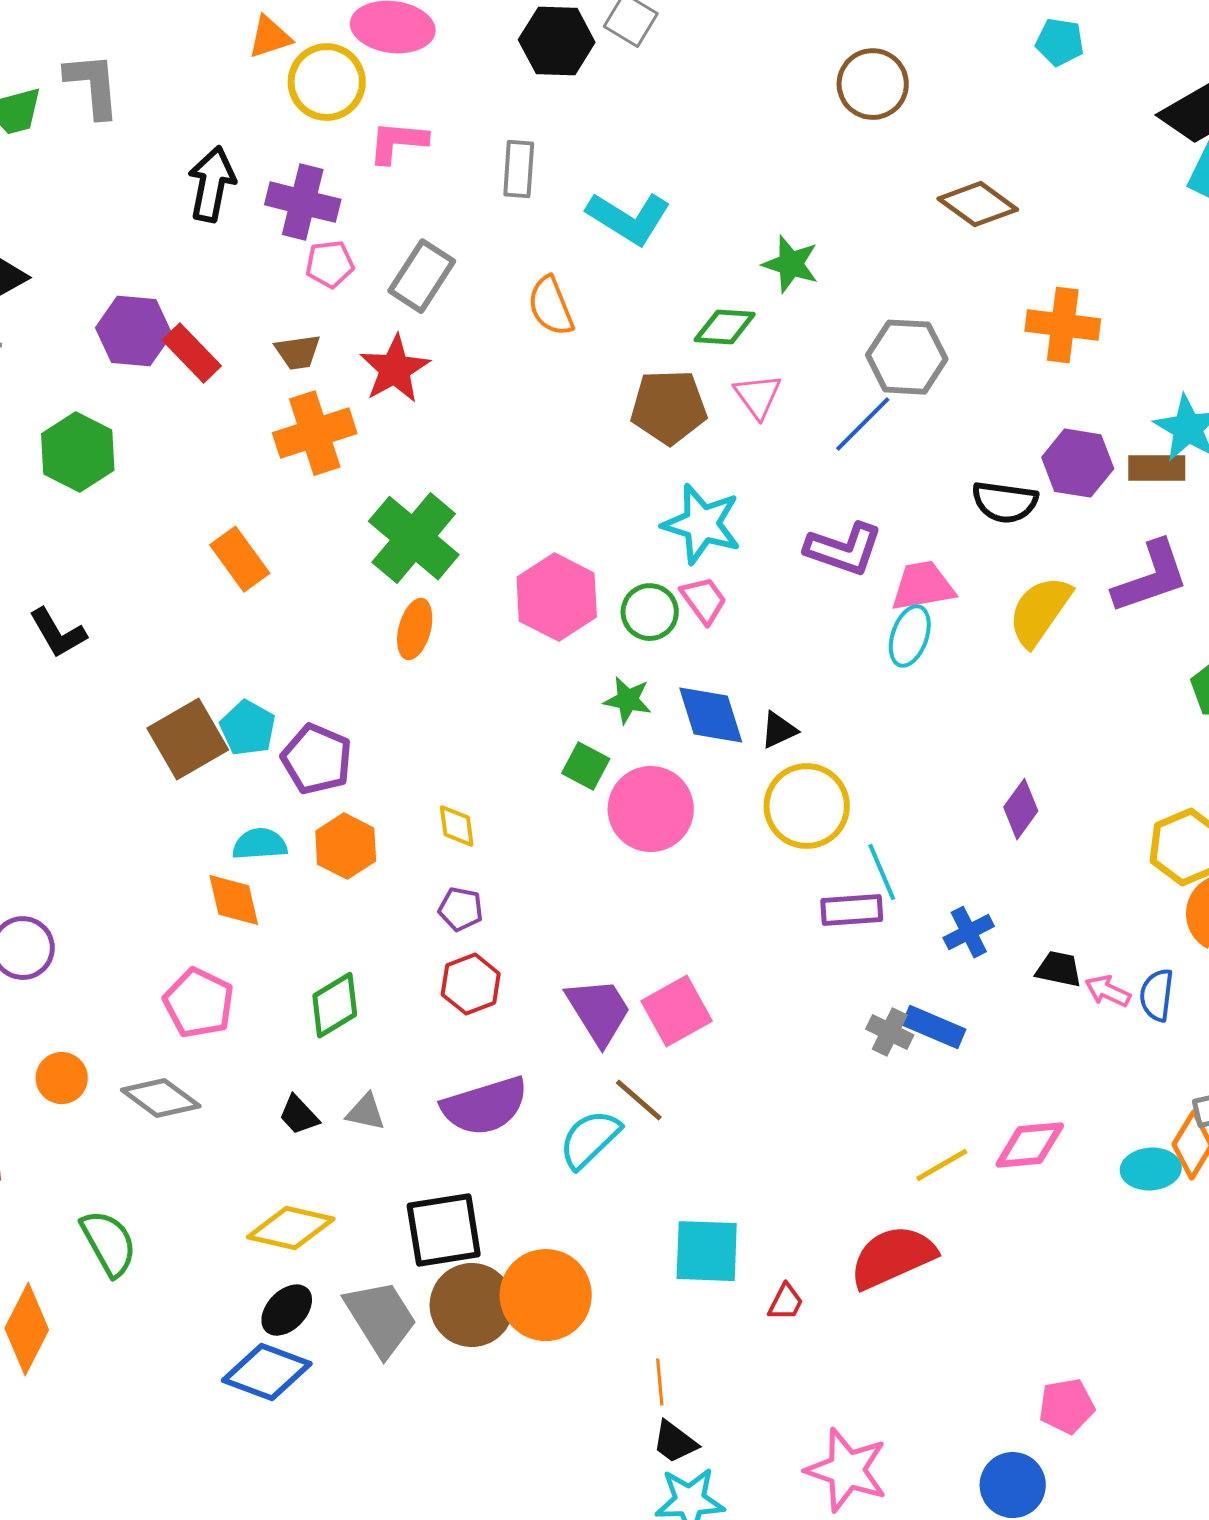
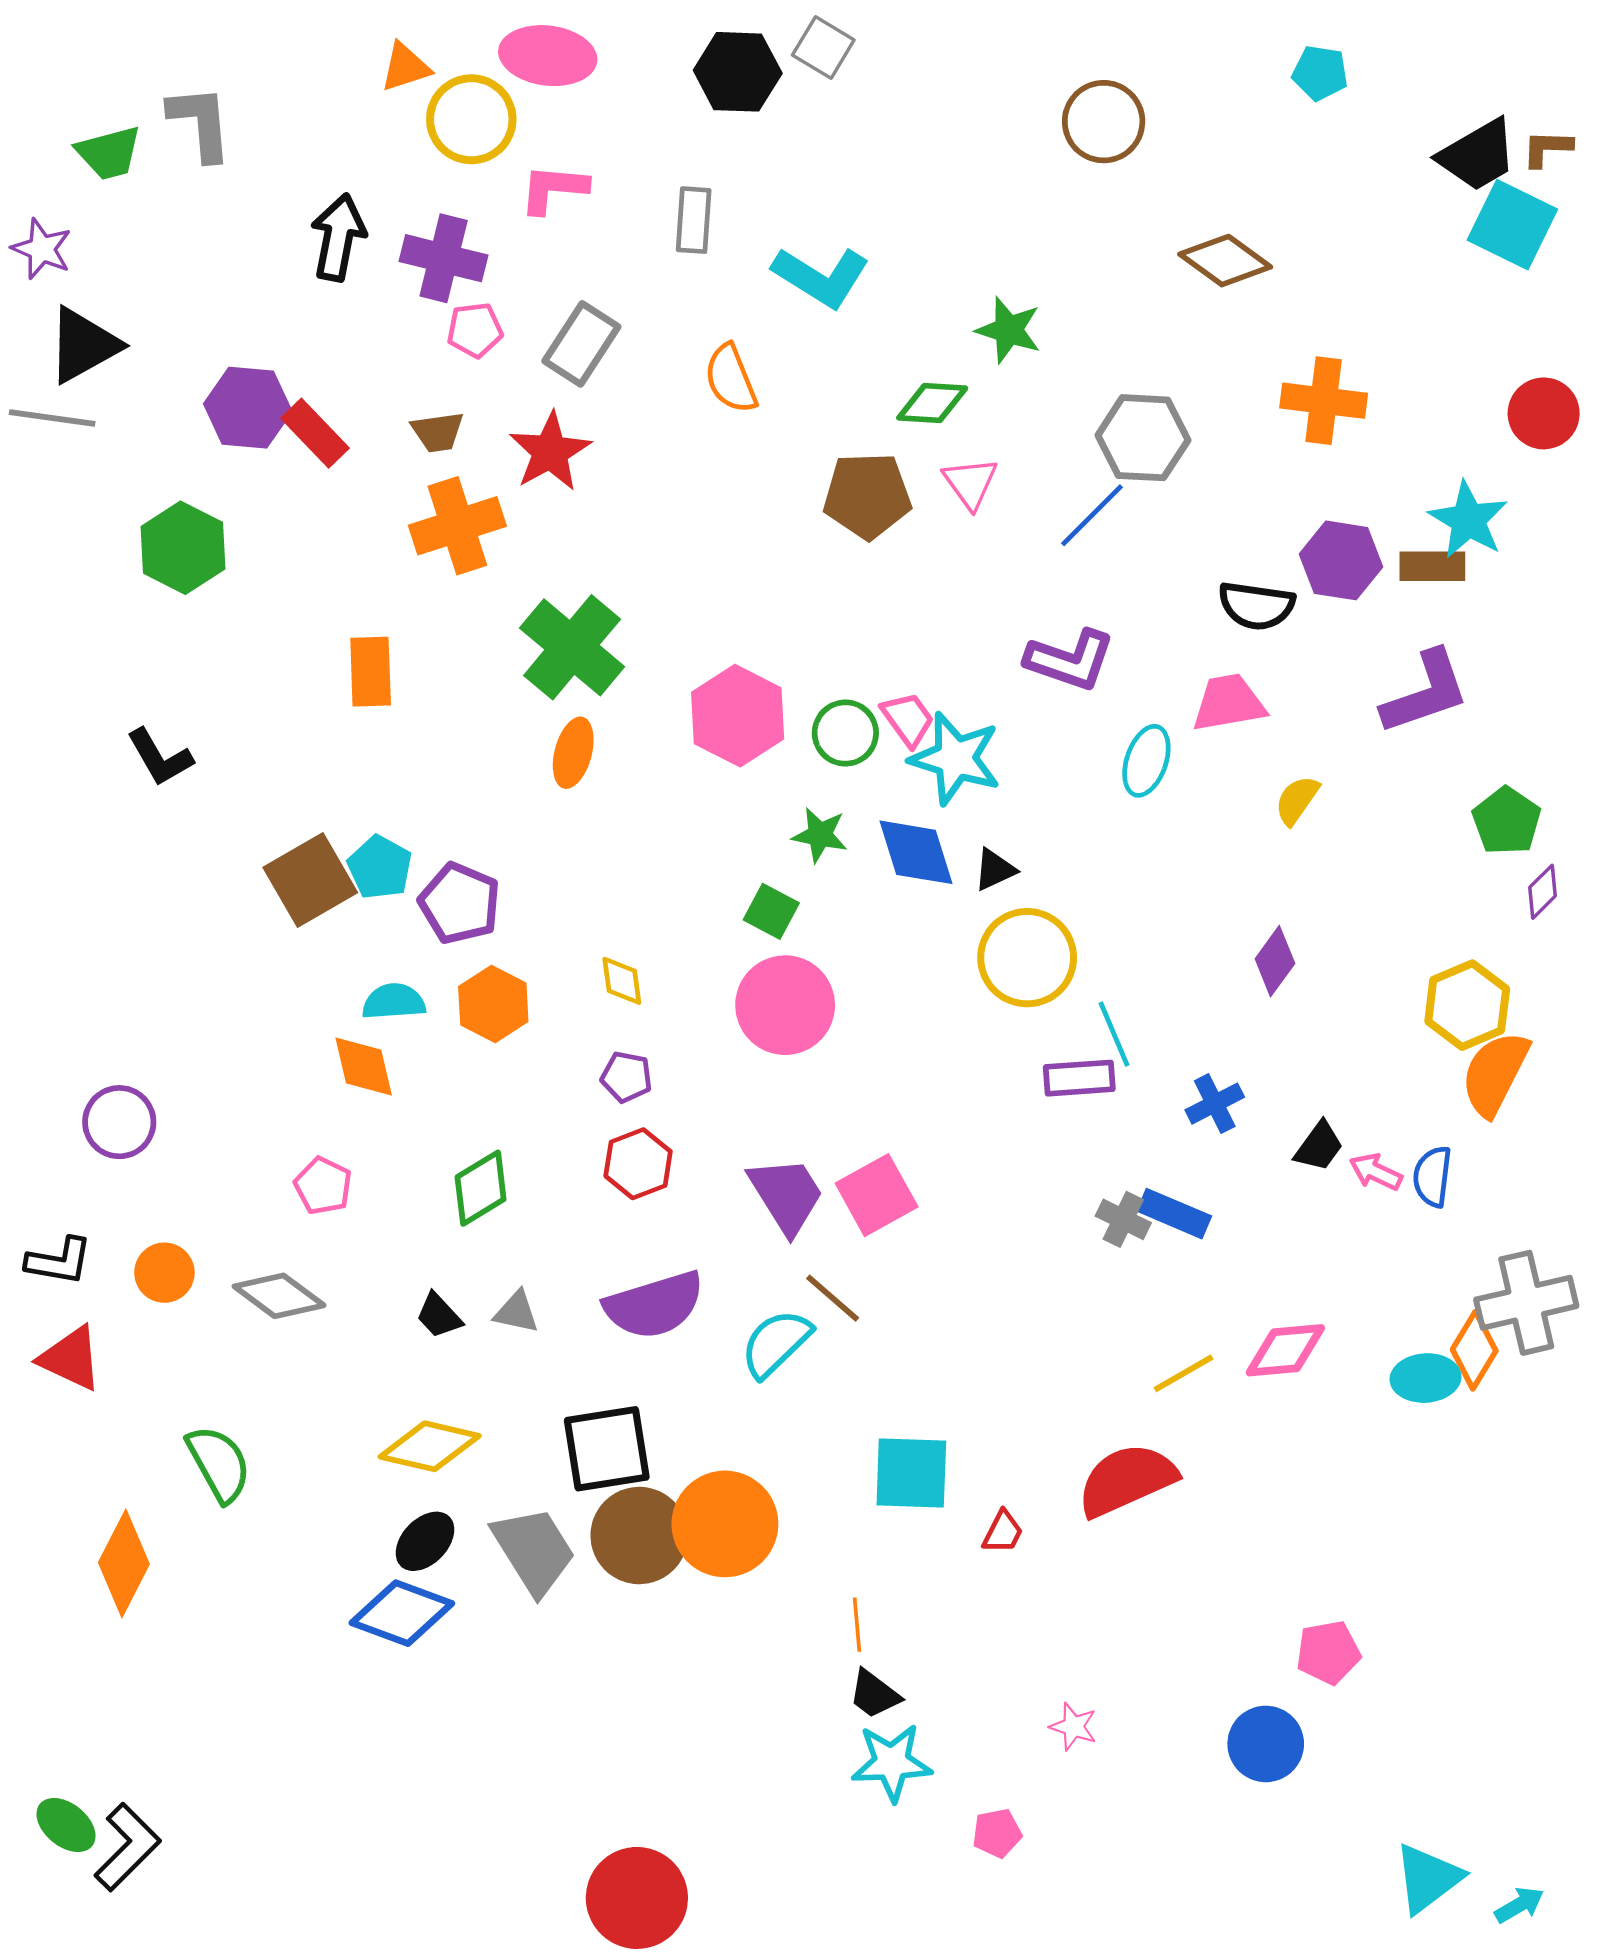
cyan star: (702, 524) -> (955, 758), moved
orange rectangle: (240, 559) -> (371, 672), turned 34
pink trapezoid: (923, 586) -> (1229, 703), moved
yellow semicircle: (1040, 611) -> (1297, 800), moved, size x0.6
pink circle: (651, 809) -> (785, 1005), moved
black trapezoid: (1059, 969) -> (1319, 1146), turned 114
pink pentagon: (199, 1003) -> (323, 1186), size x0.7
pink star: (847, 1470) -> (1073, 1727), size x0.5

